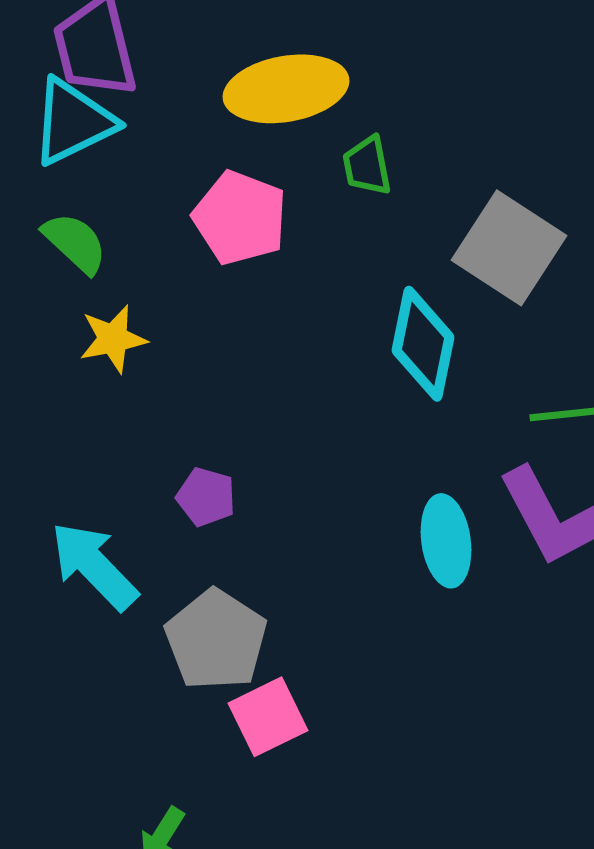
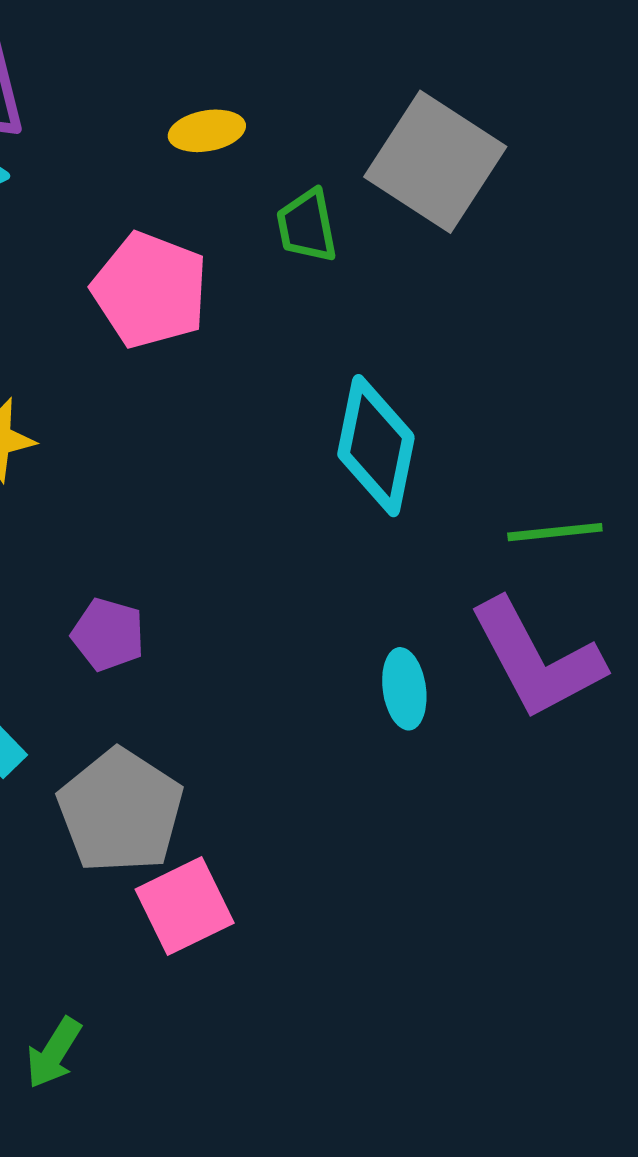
yellow ellipse: (286, 89) -> (207, 131), size x0.5
gray square: (509, 248) -> (435, 162), moved
cyan ellipse: (446, 541) -> (404, 689), size x0.7

